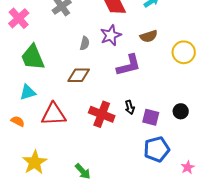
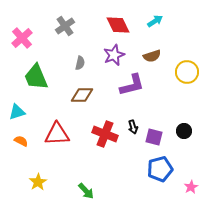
gray semicircle: (85, 43) -> (80, 63), moved
cyan triangle: (28, 92) -> (17, 112), moved
yellow star: (35, 162) -> (38, 182), size x0.7

